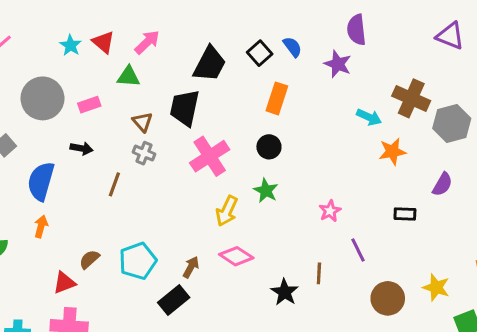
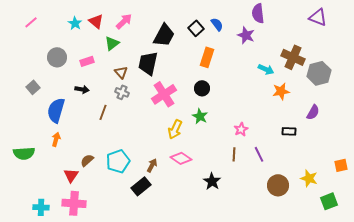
green triangle: (128, 77) -> (112, 43), turned -42
gray circle: (42, 98) -> (57, 57), size x0.7
brown line: (319, 273) -> (234, 154), moved
red triangle: (64, 283) -> (71, 175), turned -35

